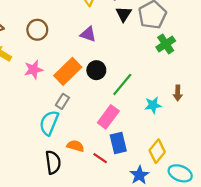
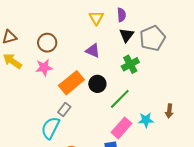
green cross: (166, 44) -> (130, 64), moved
pink star: (34, 70) -> (44, 68), moved
pink rectangle: (108, 117) -> (122, 128), moved

